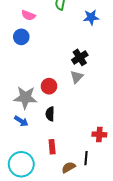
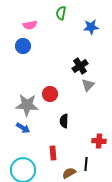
pink semicircle: (28, 15) -> (30, 25), turned -32
gray triangle: (77, 77) -> (88, 85), moved
black semicircle: (50, 114) -> (64, 121), moved

